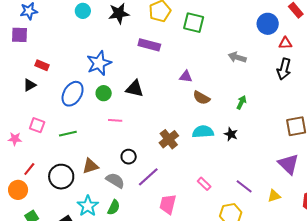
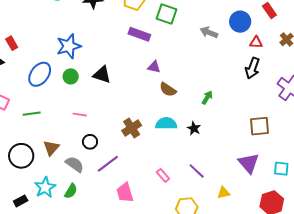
purple rectangle: (149, 45) -> (139, 34), moved
gray arrow: (237, 57) -> (209, 32), moved
red rectangle: (42, 65) -> (12, 43), turned 32
pink line: (115, 120) -> (80, 115), moved
brown triangle: (90, 166) -> (51, 148), turned -36
purple line: (244, 186) -> (197, 171), moved
yellow triangle: (274, 196) -> (223, 193), moved
pink trapezoid: (168, 204) -> (125, 193), turned -35

